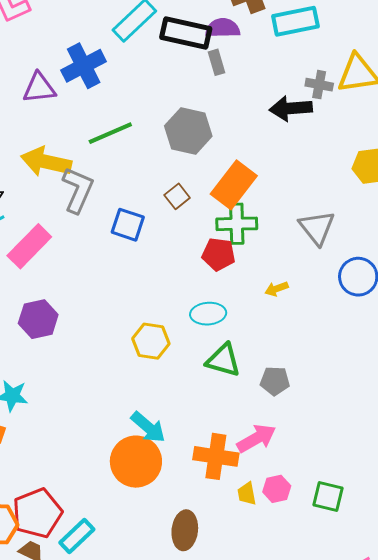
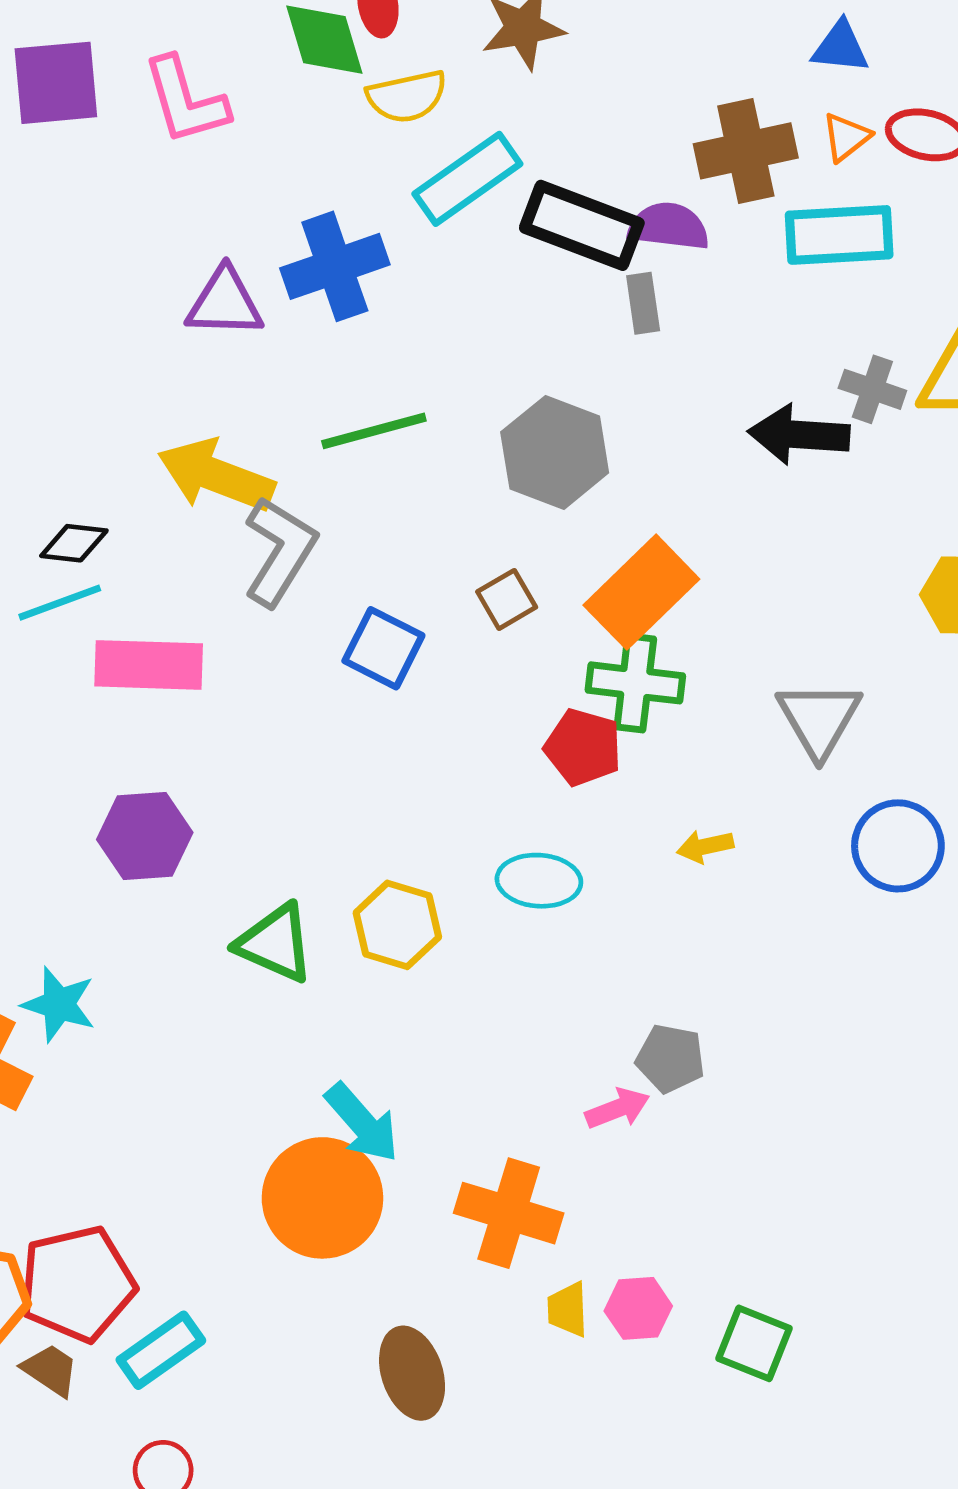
pink rectangle: (29, 246) -> (149, 665), turned 39
green triangle: (223, 360) -> (275, 943), moved
pink arrow: (256, 438) -> (617, 1109), moved, size x0.7
brown ellipse: (185, 530) -> (412, 1373), turned -33

